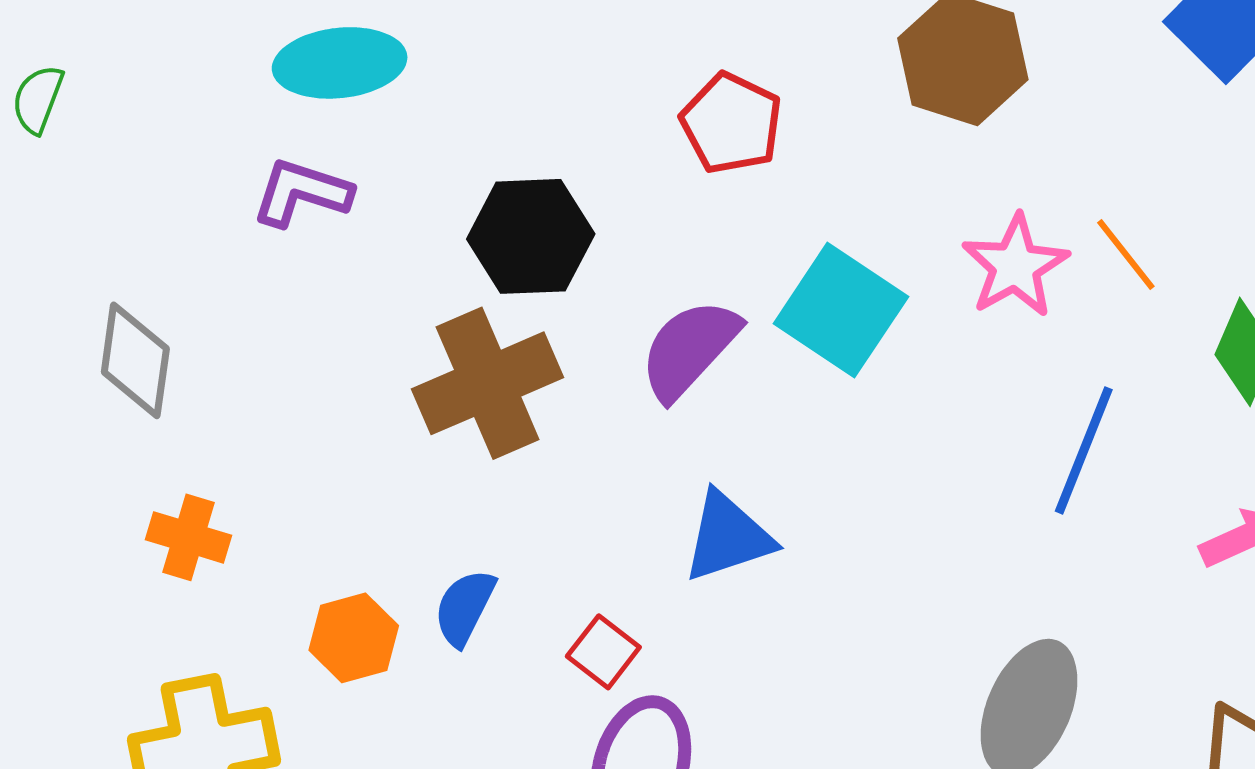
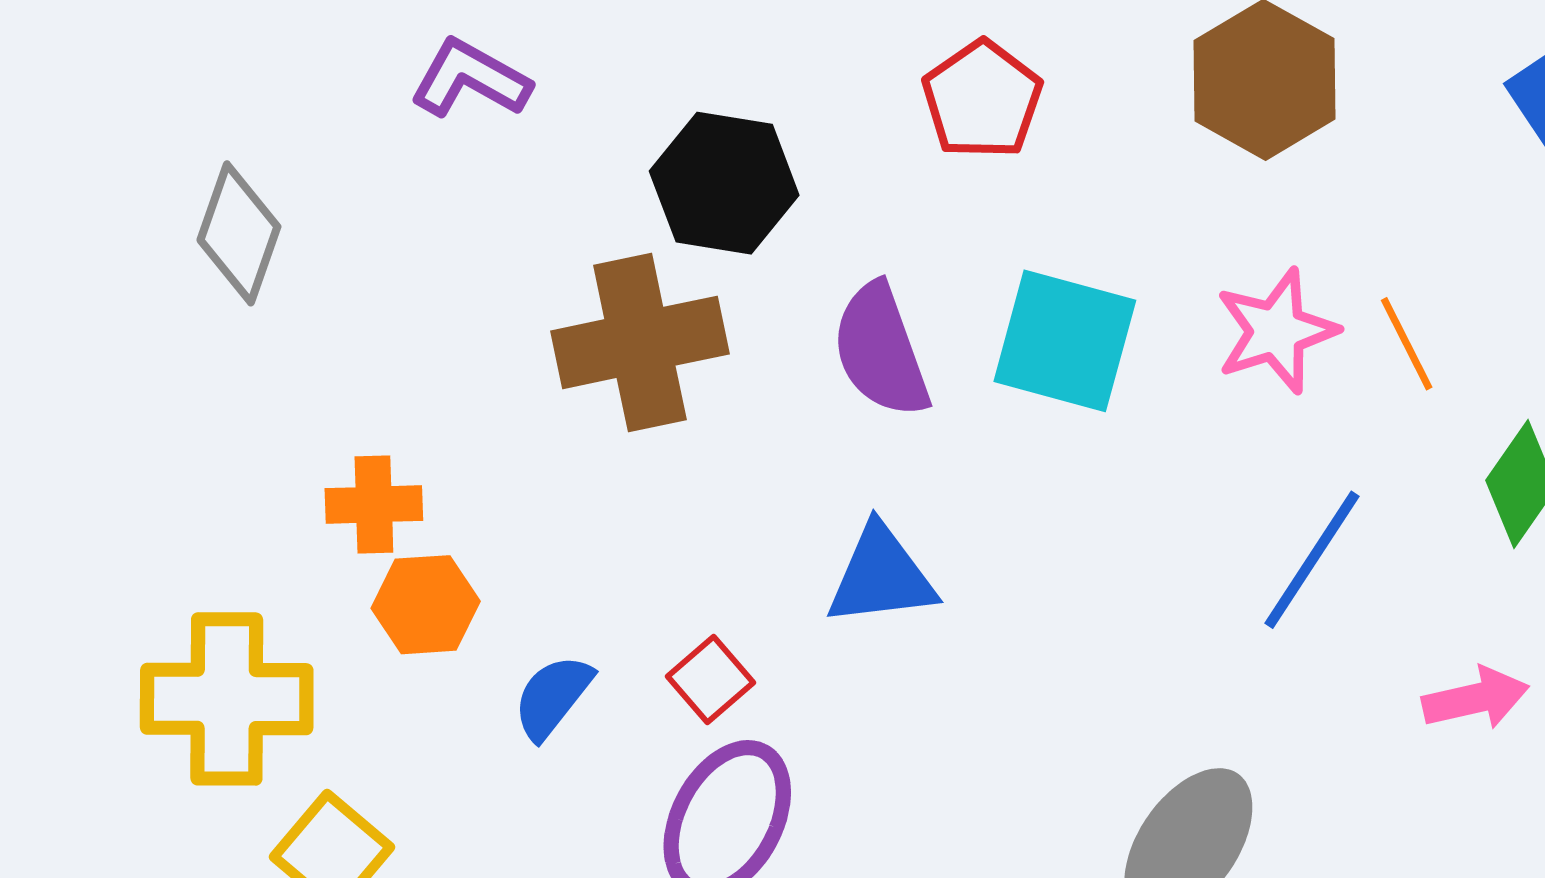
cyan square: (841, 310) -> (1065, 341), turned -30
purple semicircle: (689, 349) -> (881, 350), turned -74
orange cross: (189, 537) -> (374, 505), moved, turned -30
blue semicircle: (465, 607) -> (553, 697), moved

